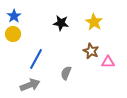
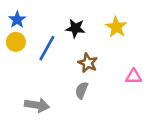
brown star: (91, 51) -> (88, 63), moved
blue line: (36, 59) -> (47, 48), moved
gray arrow: (30, 85) -> (37, 105), turned 30

